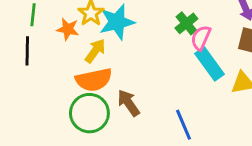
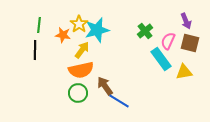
pink semicircle: (201, 38) -> (168, 41), moved
green circle: (89, 113) -> (78, 93), size x0.7
blue line: (184, 125) -> (119, 101), moved, turned -35

